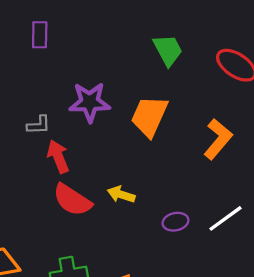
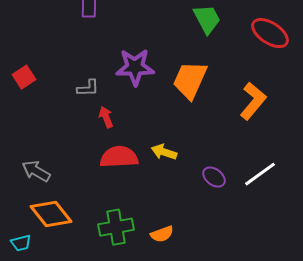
red arrow: (58, 156) -> (106, 117), size x0.7
red semicircle: (72, 200) -> (119, 157), turned 144
purple ellipse: (175, 222) -> (214, 177), turned 50

